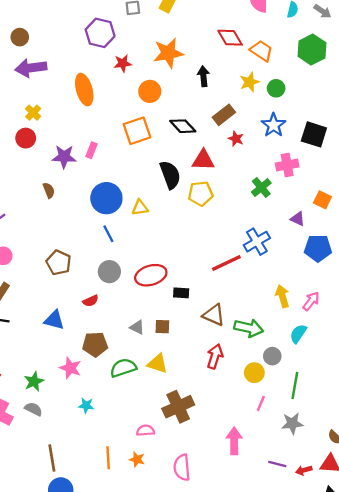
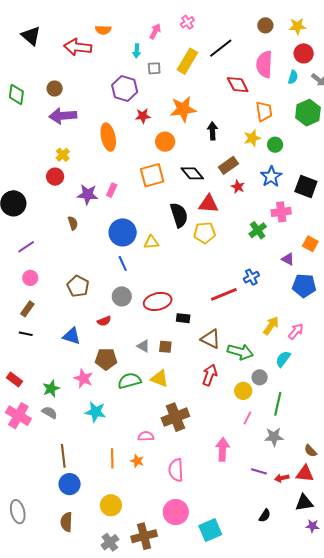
red diamond: (230, 38) -> (238, 85), moved
orange trapezoid: (261, 51) -> (264, 111), turned 45
blue cross: (257, 242) -> (251, 277), size x0.7
yellow arrow: (282, 296) -> (271, 326), turned 48
cyan star: (86, 405) -> (96, 412), size x1.5

